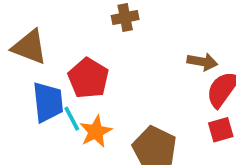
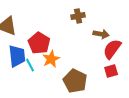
brown cross: (125, 18) -> (78, 16), moved
orange star: (96, 132) -> (51, 59), moved

